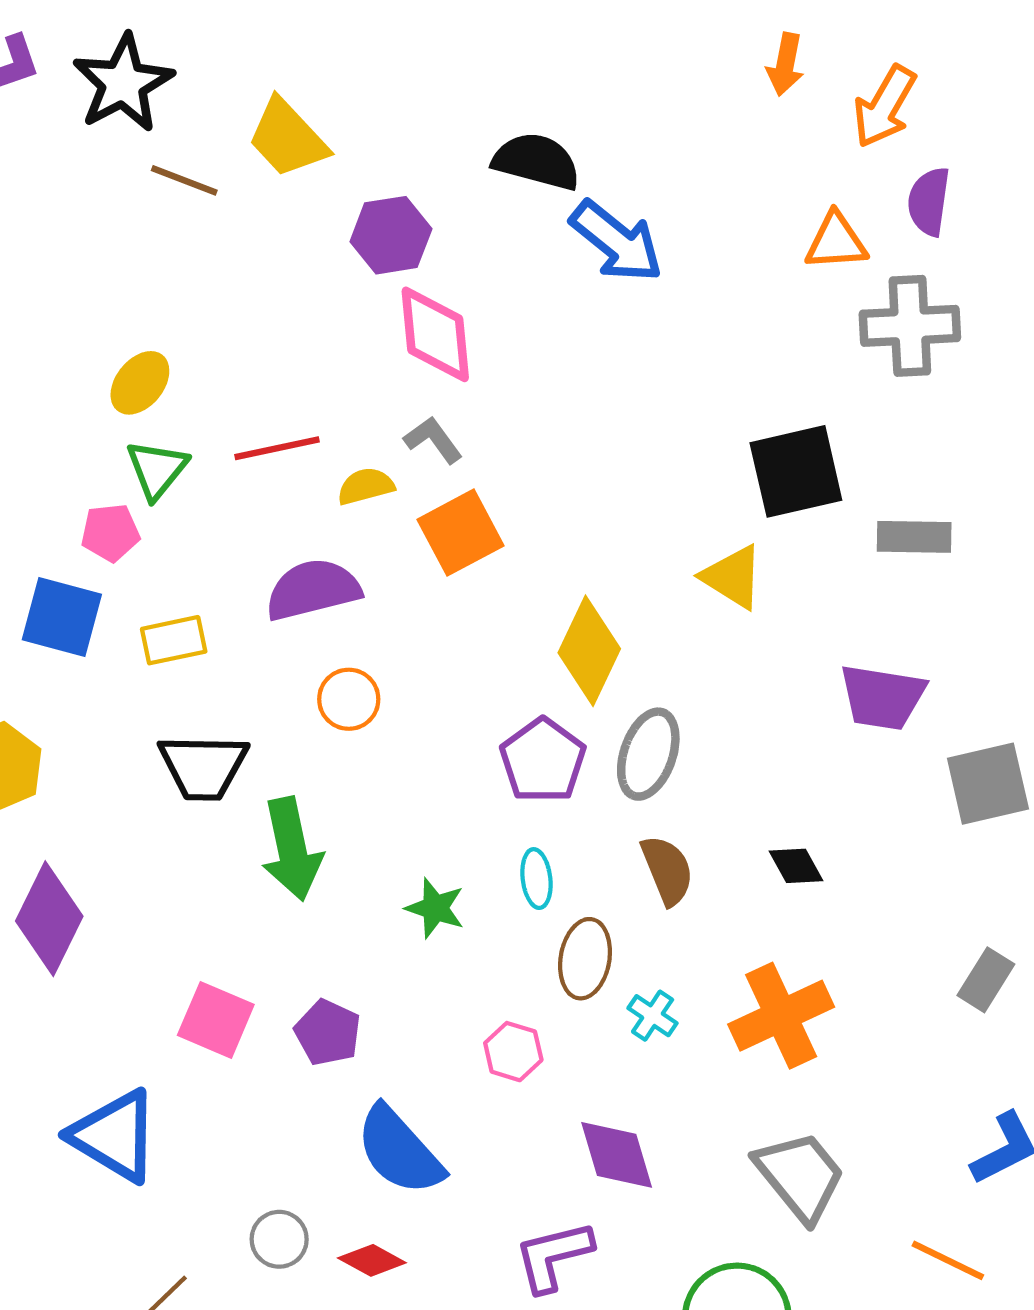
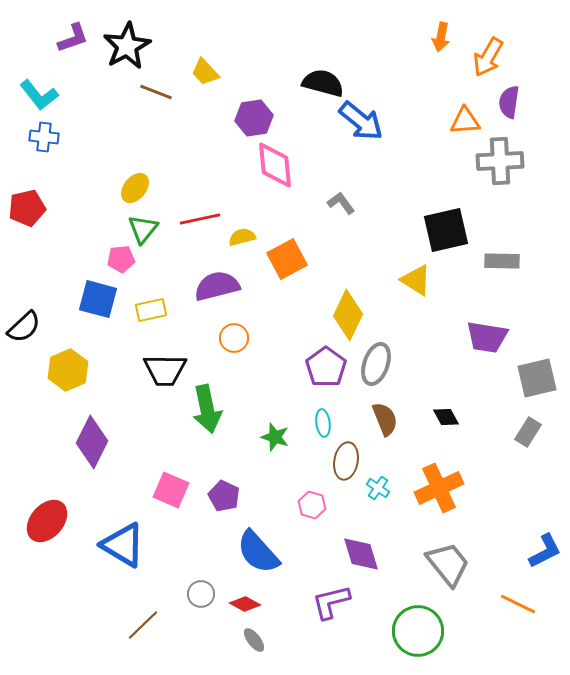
yellow trapezoid: (288, 138) -> (205, 72), size x0.7
gray L-shape: (433, 440) -> (341, 203), moved
gray rectangle: (986, 980) -> (528, 432), moved

